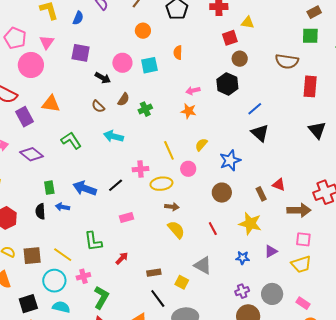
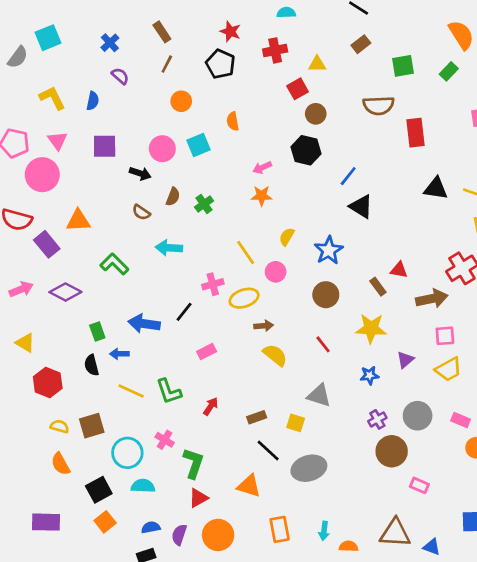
brown rectangle: (314, 12) -> (361, 44), moved
black triangle: (317, 130) -> (436, 188), turned -30
yellow line: (63, 255) -> (131, 391), moved
pink cross: (83, 276) -> (165, 440), turned -32

